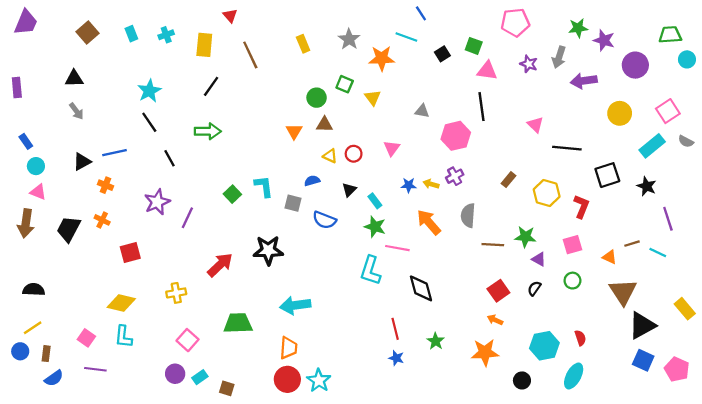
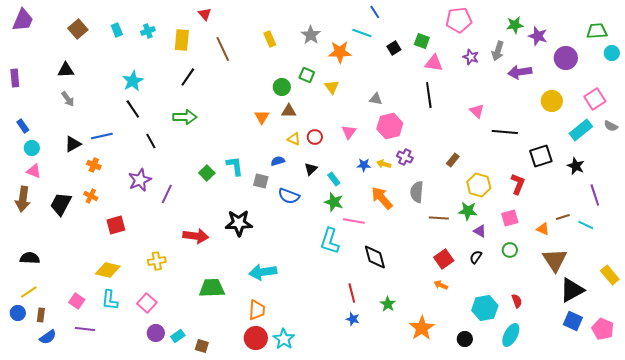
pink hexagon: (456, 136) -> (390, 126), moved
purple cross: (455, 176) -> (405, 157), turned -35
yellow hexagon: (547, 193) -> (479, 185), moved
red arrow: (220, 265) -> (196, 236), turned 50
pink square: (187, 340) -> (147, 303), moved
orange star: (485, 352) -> (422, 328), moved, turned -30

